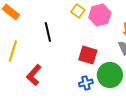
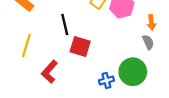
red square: (88, 55) -> (80, 46), moved

